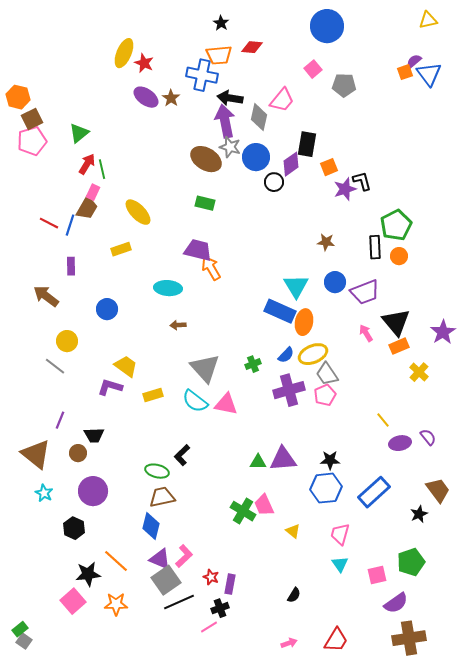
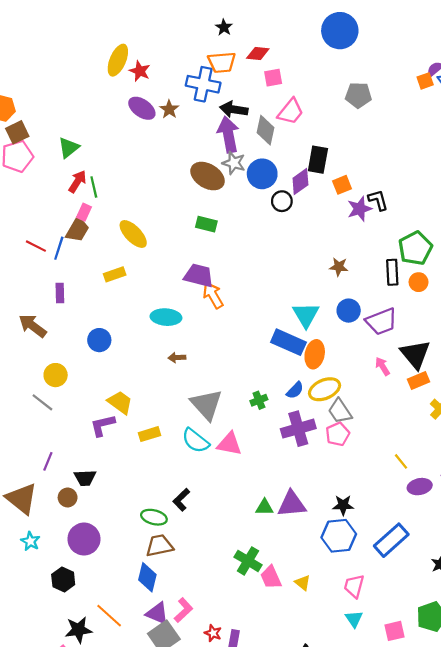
pink square: (313, 69) -> (273, 78), moved, turned 30
purple L-shape: (110, 387) -> (103, 425), turned -30
pink trapezoid: (264, 505) -> (271, 577), moved

